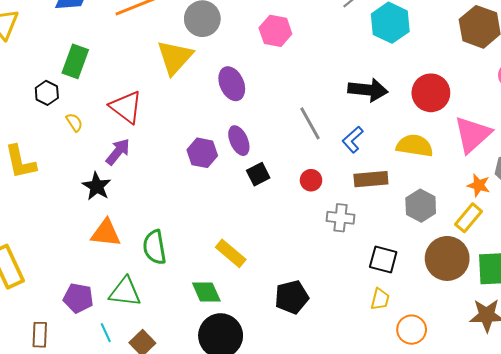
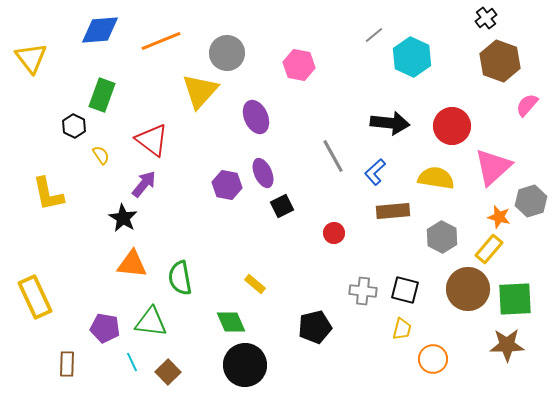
red circle: (311, 180) -> (334, 233), moved
gray cross: (340, 218) -> (363, 291), moved
yellow rectangle: (231, 253) -> (255, 284), size x0.7

